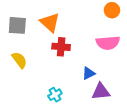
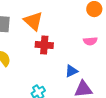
pink semicircle: (108, 43) -> (90, 41), size x0.6

